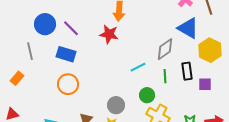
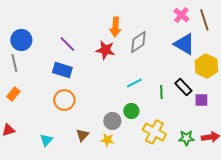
blue circle: (45, 24) -> (21, 40), moved
gray diamond: (165, 49) -> (138, 42), moved
gray line: (30, 51) -> (14, 63), moved
black rectangle: (187, 71) -> (183, 87), turned -36
green circle: (147, 95) -> (131, 111), moved

